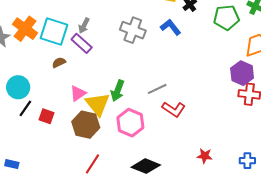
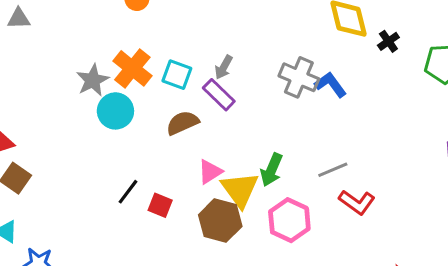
blue L-shape: (171, 27) -> (331, 85), moved
cyan square: (54, 32) -> (177, 75), size x0.7
brown semicircle: (59, 62) -> (183, 123), size x1.5
cyan circle: (18, 87) -> (115, 111), moved

